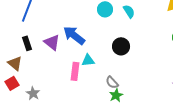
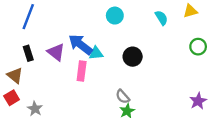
cyan semicircle: (129, 11) -> (161, 18), moved
cyan triangle: (88, 60) -> (96, 53), moved
pink rectangle: (75, 71) -> (82, 71), moved

